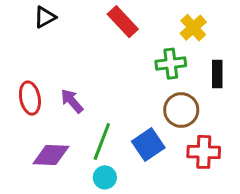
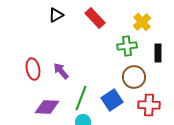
black triangle: (45, 17) -> (56, 15), moved

